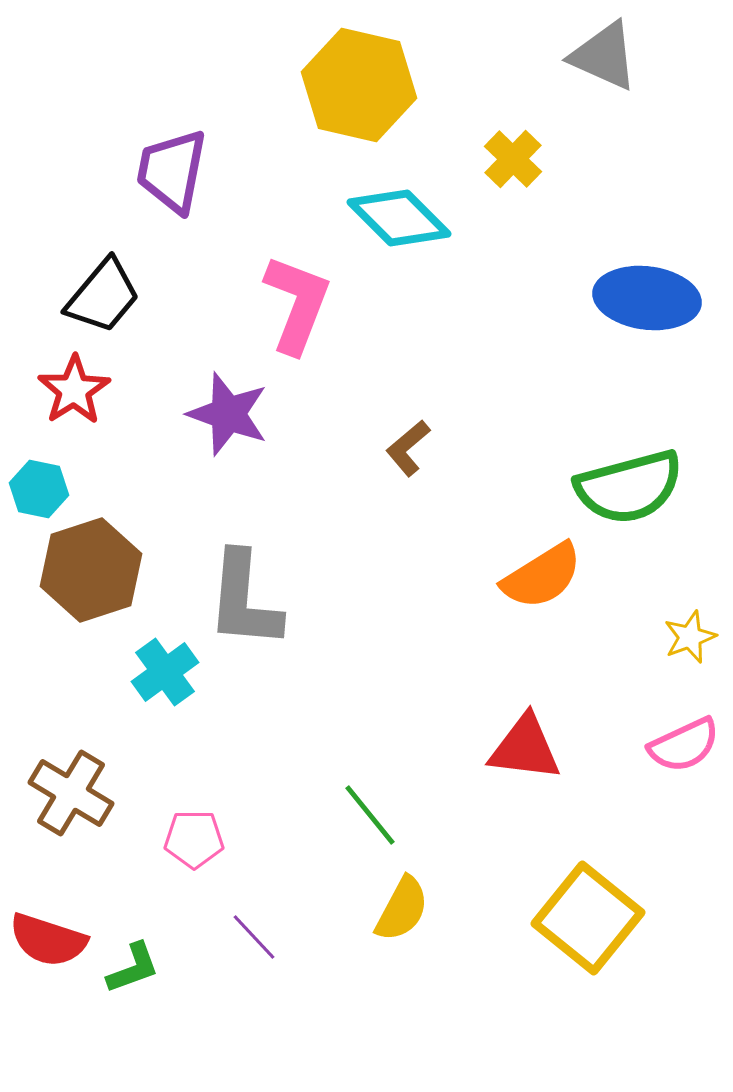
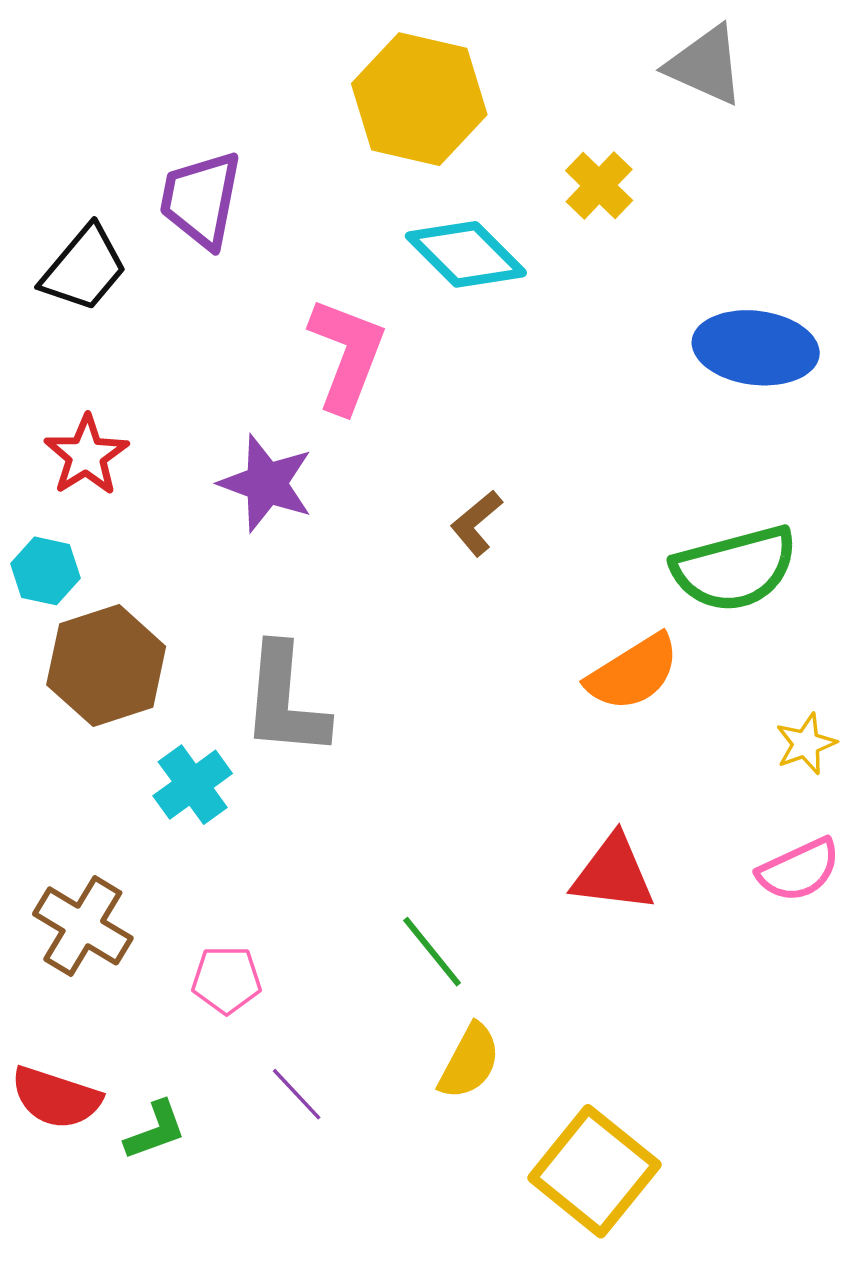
black trapezoid: (103, 296) -> (84, 268), moved
yellow square: (588, 918) -> (594, 1171), moved

